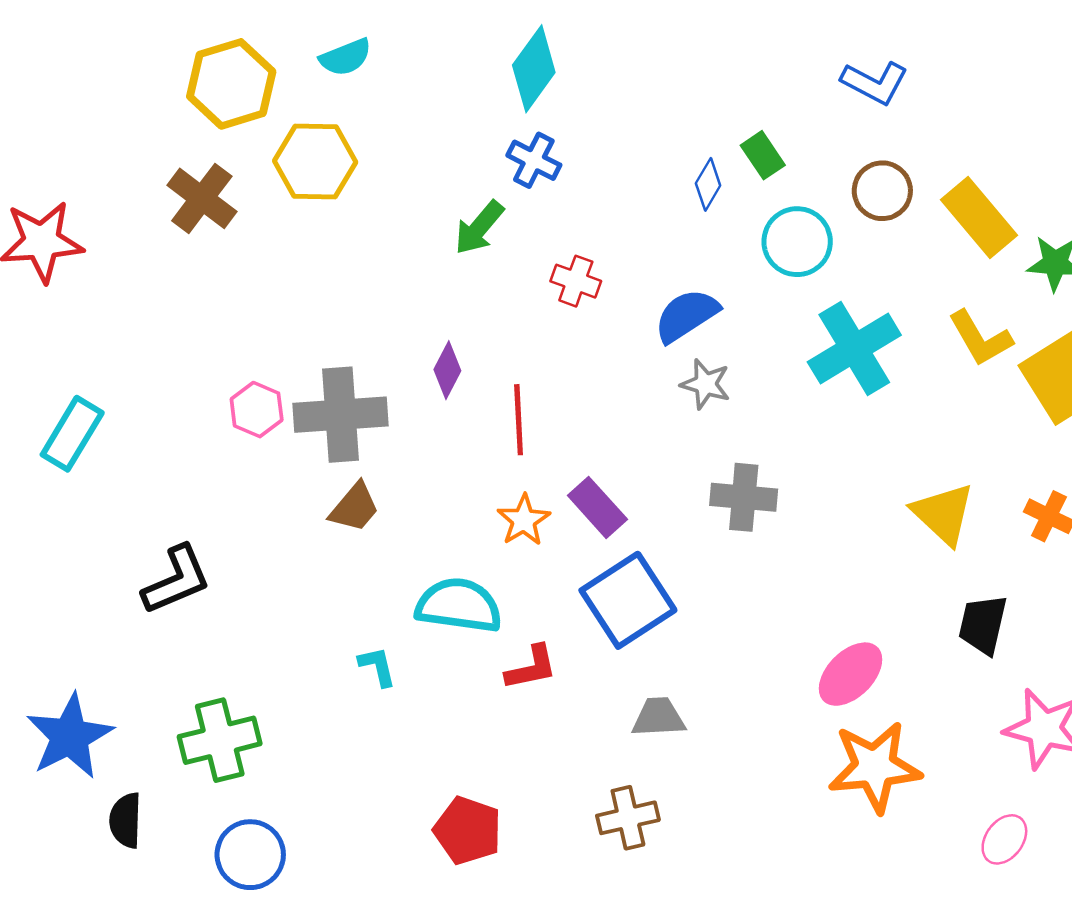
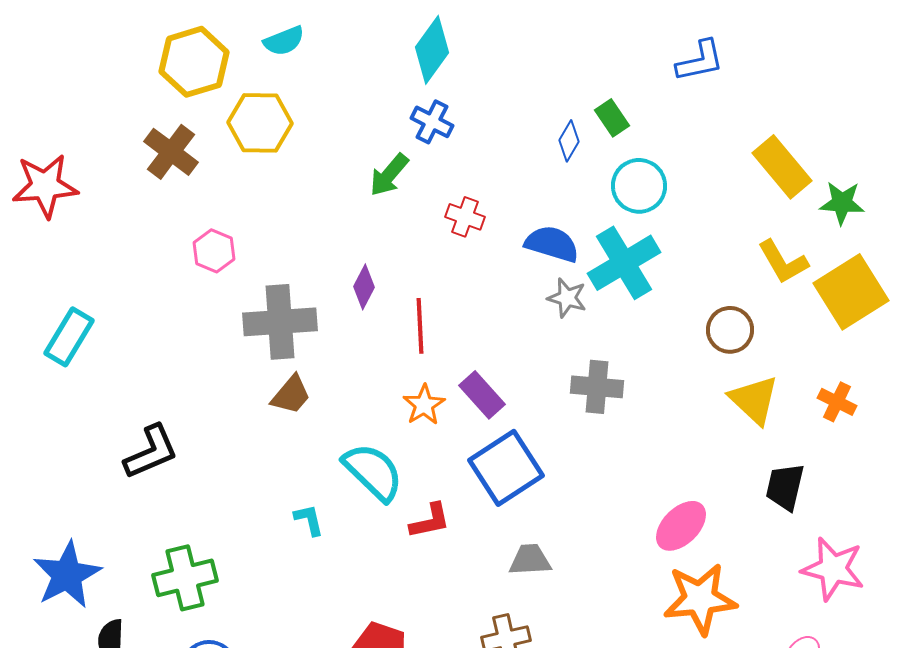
blue L-shape: (875, 83) -> (700, 61), turned -40
brown circle: (882, 191) -> (730, 330), moved
blue semicircle: (686, 315) -> (552, 244), turned 50
cyan cross: (854, 348) -> (624, 263), moved
pink hexagon: (257, 410) -> (214, 251), moved
cyan semicircle: (459, 605) -> (373, 472), turned 36

